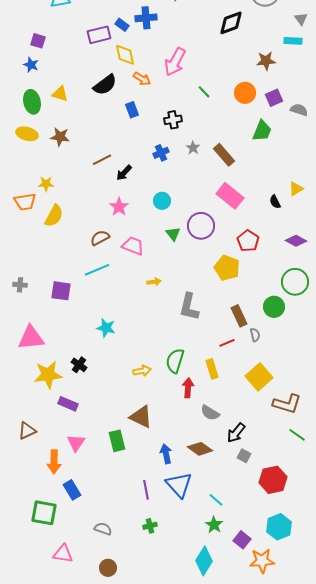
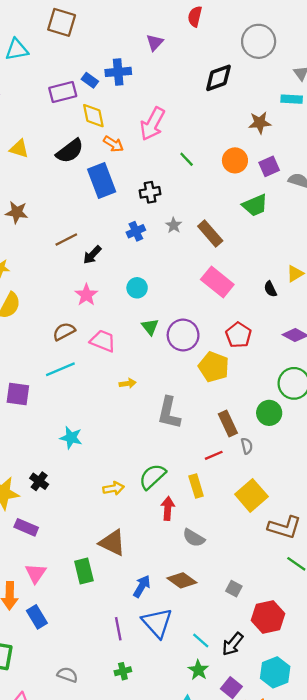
yellow triangle: (60, 94) -> (19, 149), moved
blue rectangle: (132, 110) -> (102, 180), size x1.8
green trapezoid: (262, 131) -> (255, 205), turned 45
purple circle: (201, 226) -> (183, 335), moved
green semicircle: (175, 361) -> (152, 477), turned 30
black arrow: (236, 433) -> (233, 644), moved
blue arrow: (166, 454) -> (142, 586), turned 42
blue rectangle: (72, 490) -> (37, 617), moved

